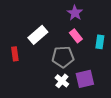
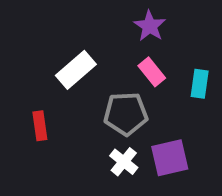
red rectangle: (15, 54) -> (40, 126), moved

